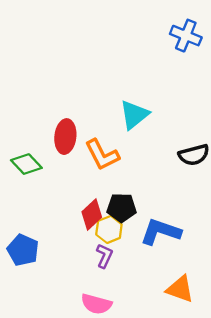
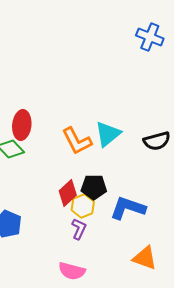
cyan triangle: (134, 115) -> (108, 134), moved
red ellipse: (65, 137) -> (22, 125), moved

